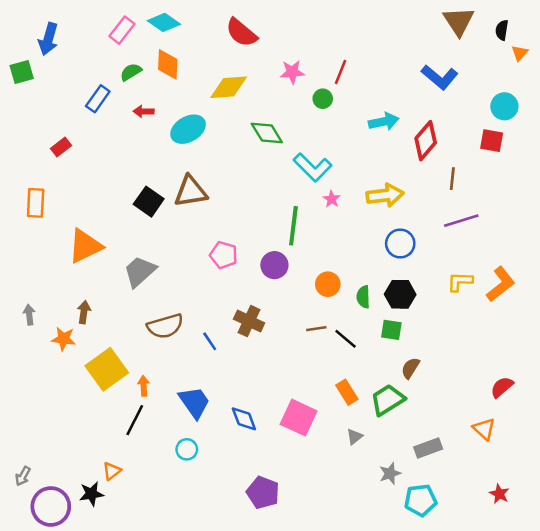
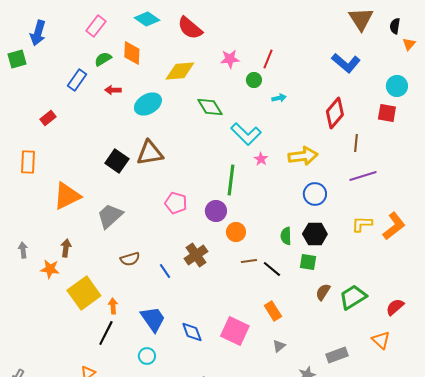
cyan diamond: (164, 22) -> (147, 19), moved
cyan arrow: (384, 122) -> (279, 98), moved, size x0.6
orange circle: (328, 284) -> (236, 232), moved
brown cross: (249, 321) -> (196, 255), turned 30
brown semicircle: (165, 326) -> (130, 259), size x0.7
green trapezoid: (388, 400) -> (353, 297), moved

